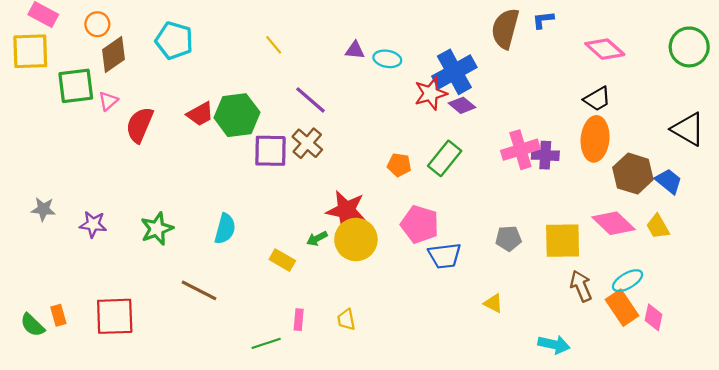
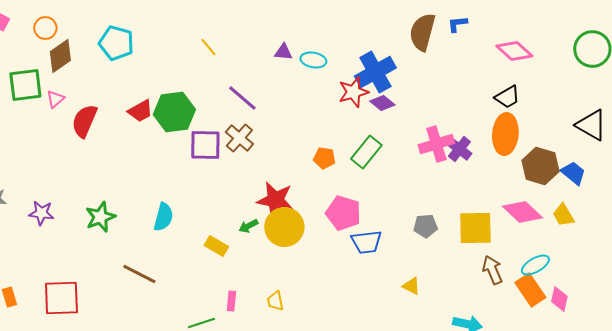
purple cross: (545, 155) -> (459, 149), turned 35

